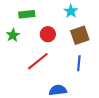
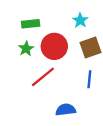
red circle: (48, 34) -> (54, 46), size x1.5
green star: (13, 35) -> (26, 49), moved

